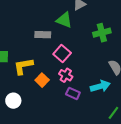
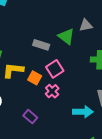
orange square: (42, 80) -> (35, 78), moved, turned -32
purple rectangle: (73, 93) -> (30, 117), moved

